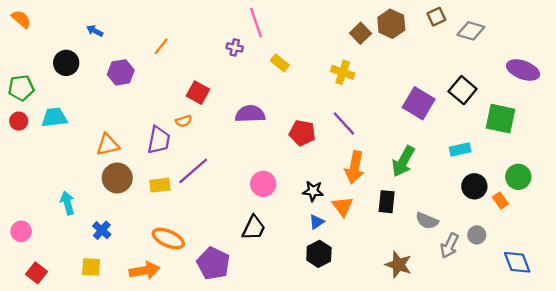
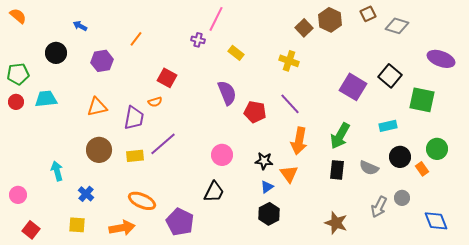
pink line: (256, 23) -> (216, 19), turned 45
purple semicircle: (250, 114) -> (227, 93), moved, turned 70
orange triangle: (108, 145) -> (97, 107), moved
black rectangle: (387, 202) -> (337, 170), moved
gray semicircle: (427, 221) -> (369, 168), moved

